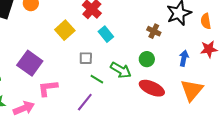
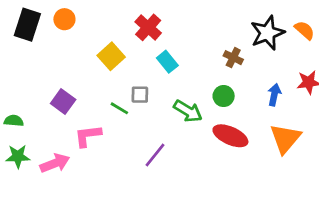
orange semicircle: (206, 21) -> (304, 30), moved, turned 140
purple square: (30, 63) -> (63, 101), size x0.7
green line: (97, 79) -> (119, 108), moved
purple line: (85, 102) -> (155, 155), moved

